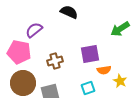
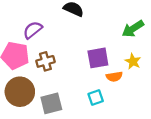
brown cross: (55, 61) -> (45, 61), moved
yellow star: (120, 81) -> (133, 61), moved

